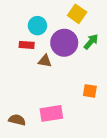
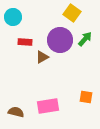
cyan circle: (37, 26) -> (13, 17), moved
brown triangle: (45, 61) -> (42, 57), turned -40
orange square: (90, 91) -> (86, 97), moved

